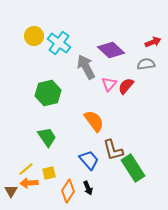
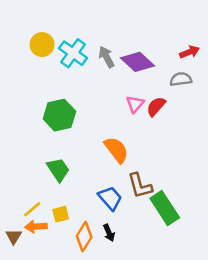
gray arrow: (86, 67) -> (106, 57), moved, size x0.7

